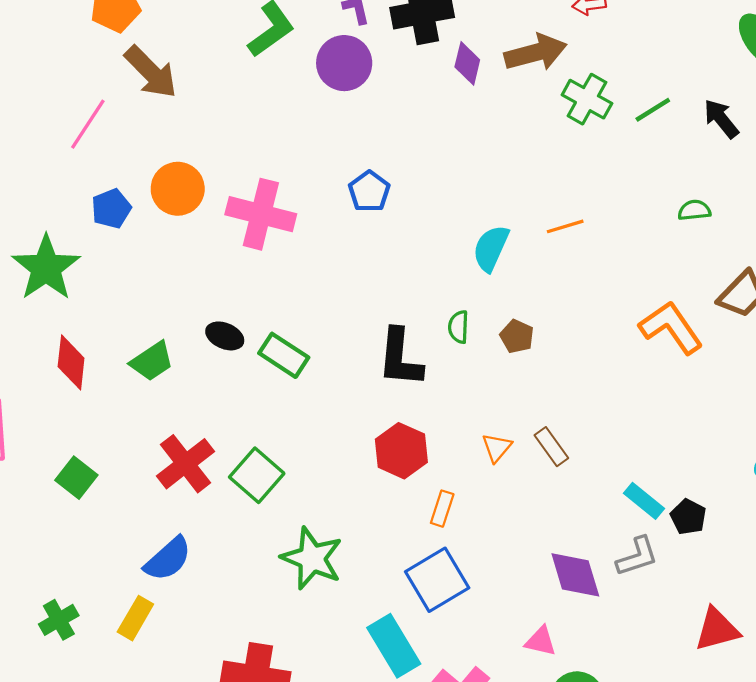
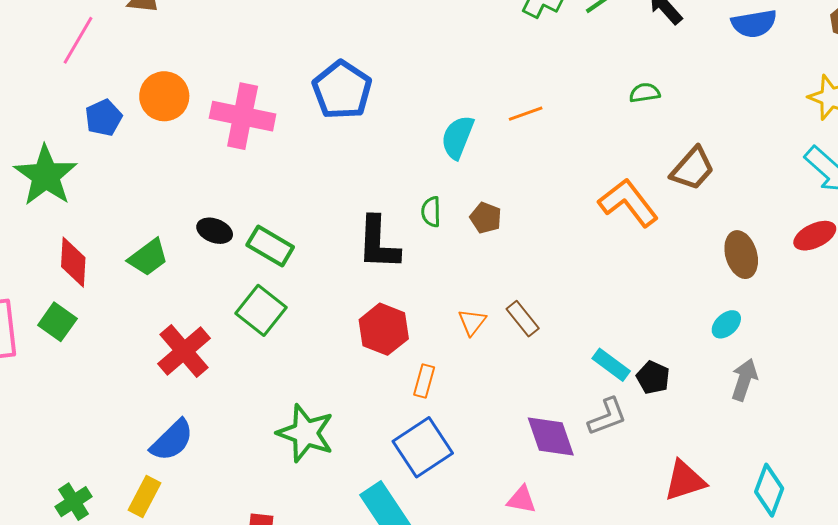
blue pentagon: (369, 191) -> (342, 90), size x1.5
green square: (257, 475) -> (261, 310), moved
green square: (76, 478) -> (57, 322), moved

